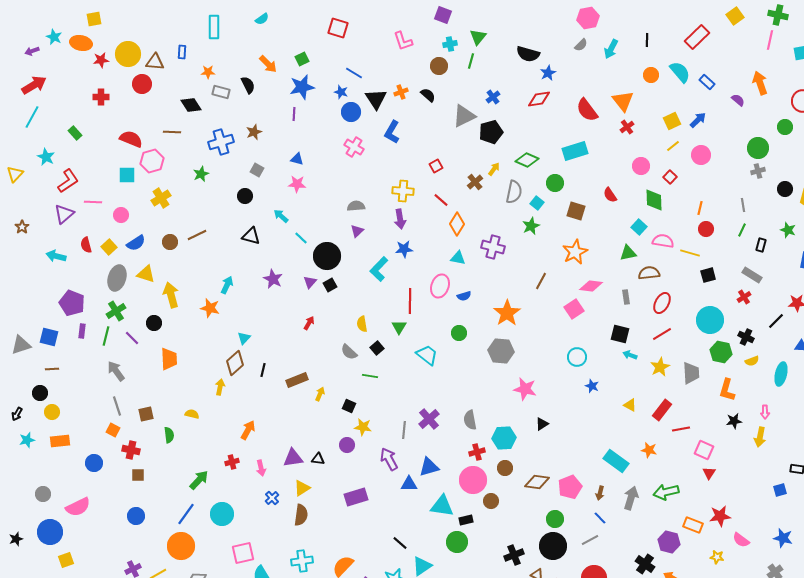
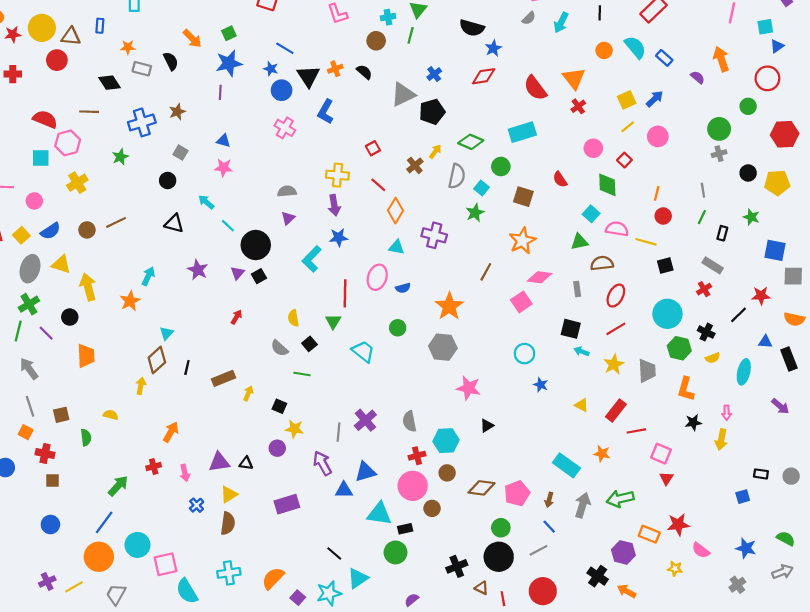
orange star: (210, 308) -> (130, 301), turned 30
cyan circle: (222, 514) -> (137, 545), moved

